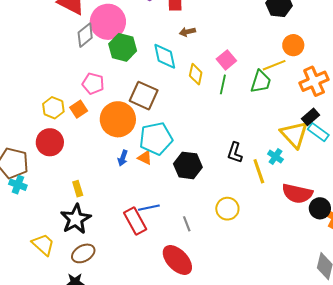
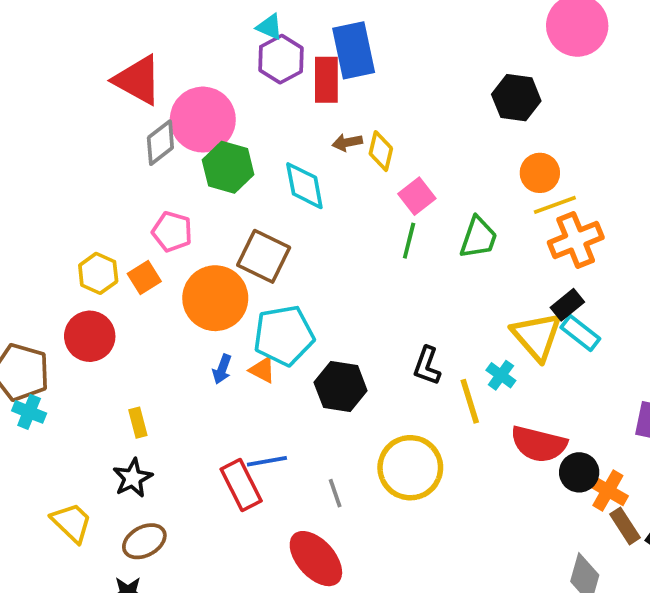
yellow line: (274, 65) -> (555, 205), moved
yellow diamond: (196, 74) -> (381, 151), moved
yellow circle: (227, 209) -> (410, 468), size x1.5
black star: (76, 219) -> (133, 478), size x0.7

